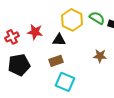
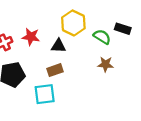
green semicircle: (97, 18) -> (102, 37), moved
cyan square: (65, 82) -> (45, 94), moved, turned -30

